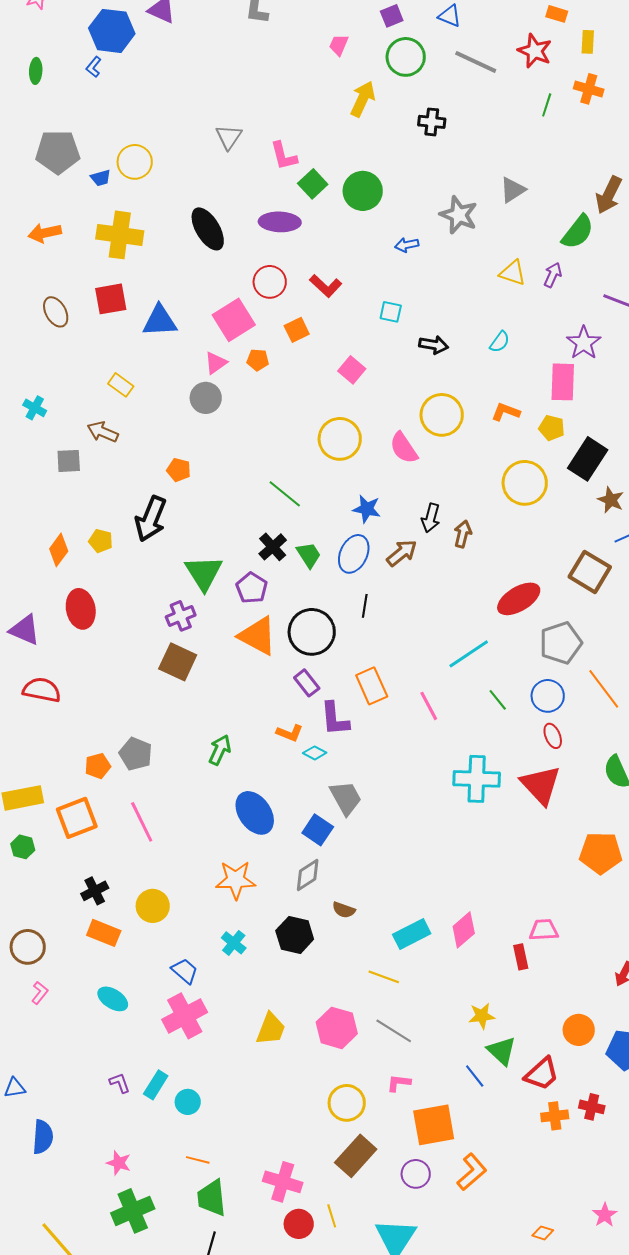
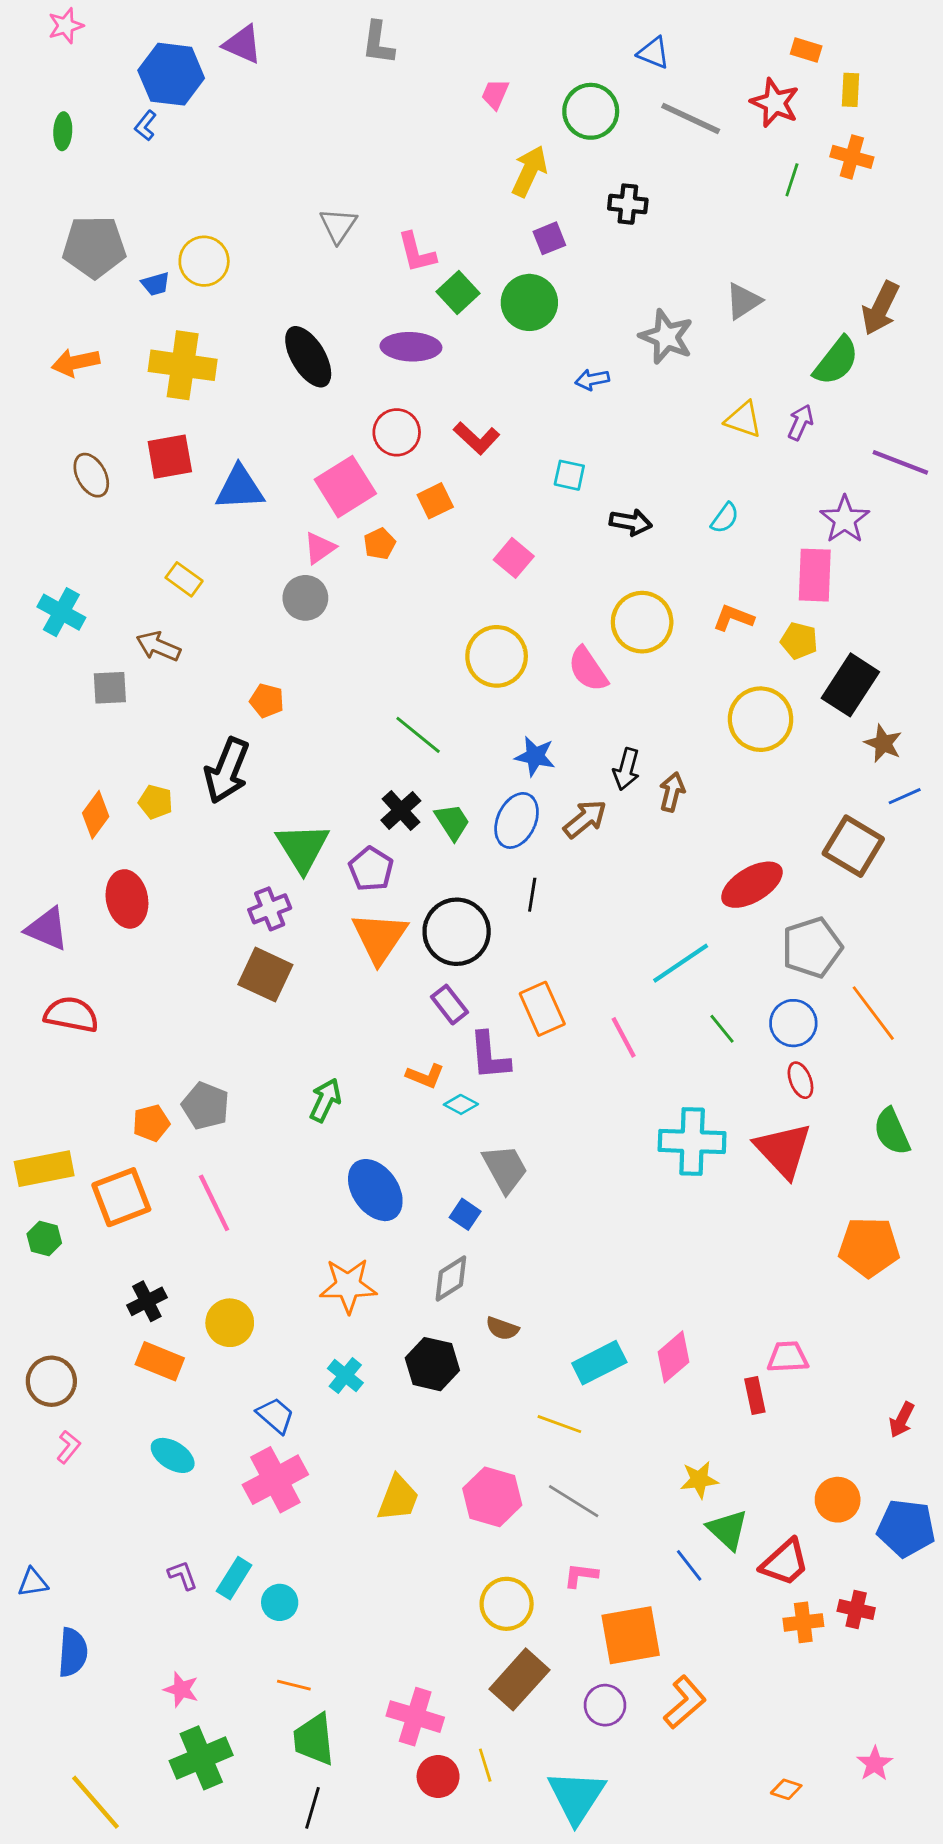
purple square: (392, 16) -> (549, 238), moved
orange pentagon: (258, 360) -> (380, 544), turned -30
cyan cross: (35, 408) -> (61, 612), size x1.4
orange triangle: (258, 636) -> (380, 937), turned 36
blue square: (318, 830) -> (465, 1214), size x0.7

